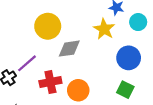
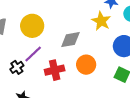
yellow circle: (48, 26) -> (32, 26), moved
orange circle: (78, 90) -> (86, 65), moved

